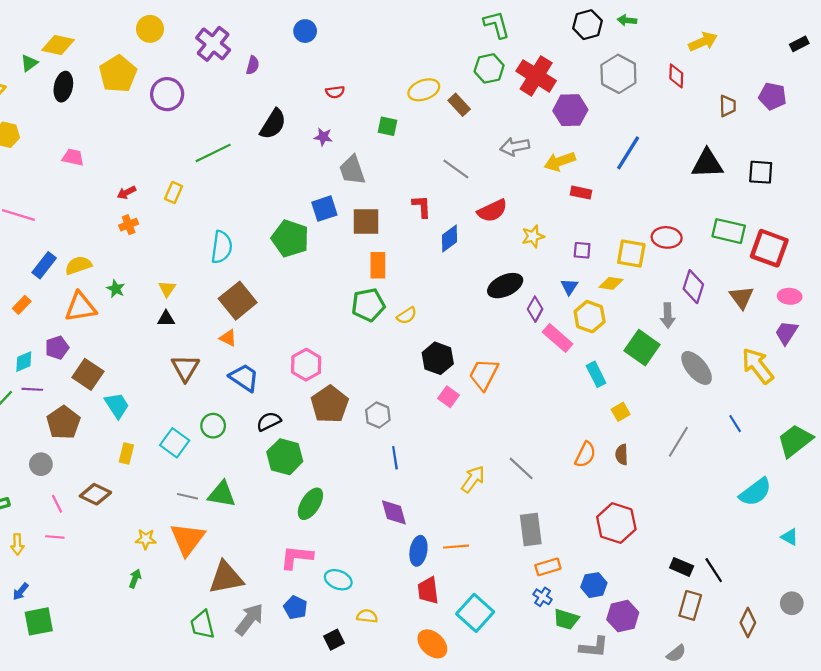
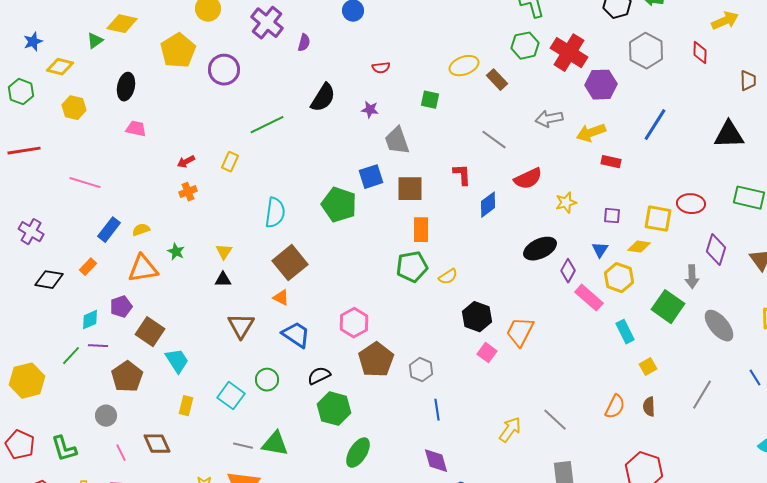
black ellipse: (63, 87) -> (126, 87), moved
yellow semicircle: (78, 265) -> (141, 230), size x0.7
brown diamond: (95, 494) -> (157, 444), turned 40

